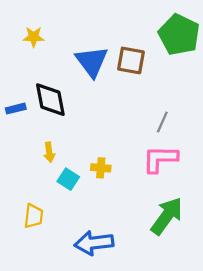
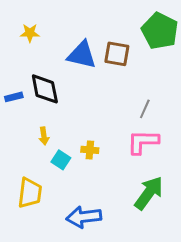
blue triangle: (92, 62) -> (82, 55), turned -40
yellow trapezoid: (34, 216) -> (30, 193), size x1.4

